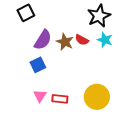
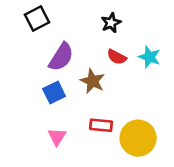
black star: (99, 16) -> (111, 23), moved, size x0.6
brown star: (65, 42) -> (93, 81), moved
red rectangle: (60, 99) -> (101, 125), moved

